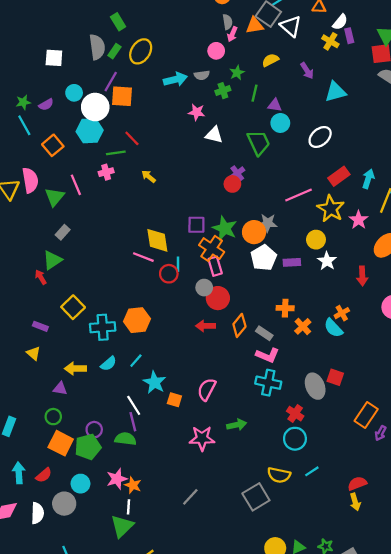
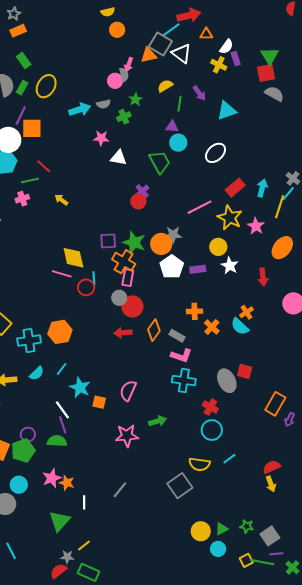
gray semicircle: (227, 22) -> (124, 75), moved
green line: (254, 93) -> (180, 104), moved
pink rectangle: (215, 266) -> (128, 278), turned 30
white line: (129, 507) -> (84, 502), moved

